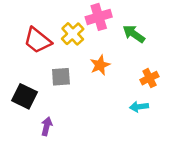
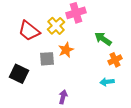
green arrow: (134, 34) -> (103, 39), moved
orange star: (100, 65) -> (66, 50), moved
purple arrow: (47, 126) -> (63, 97), moved

